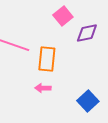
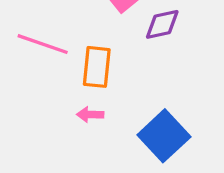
blue square: (88, 101) -> (164, 136), size x1.4

